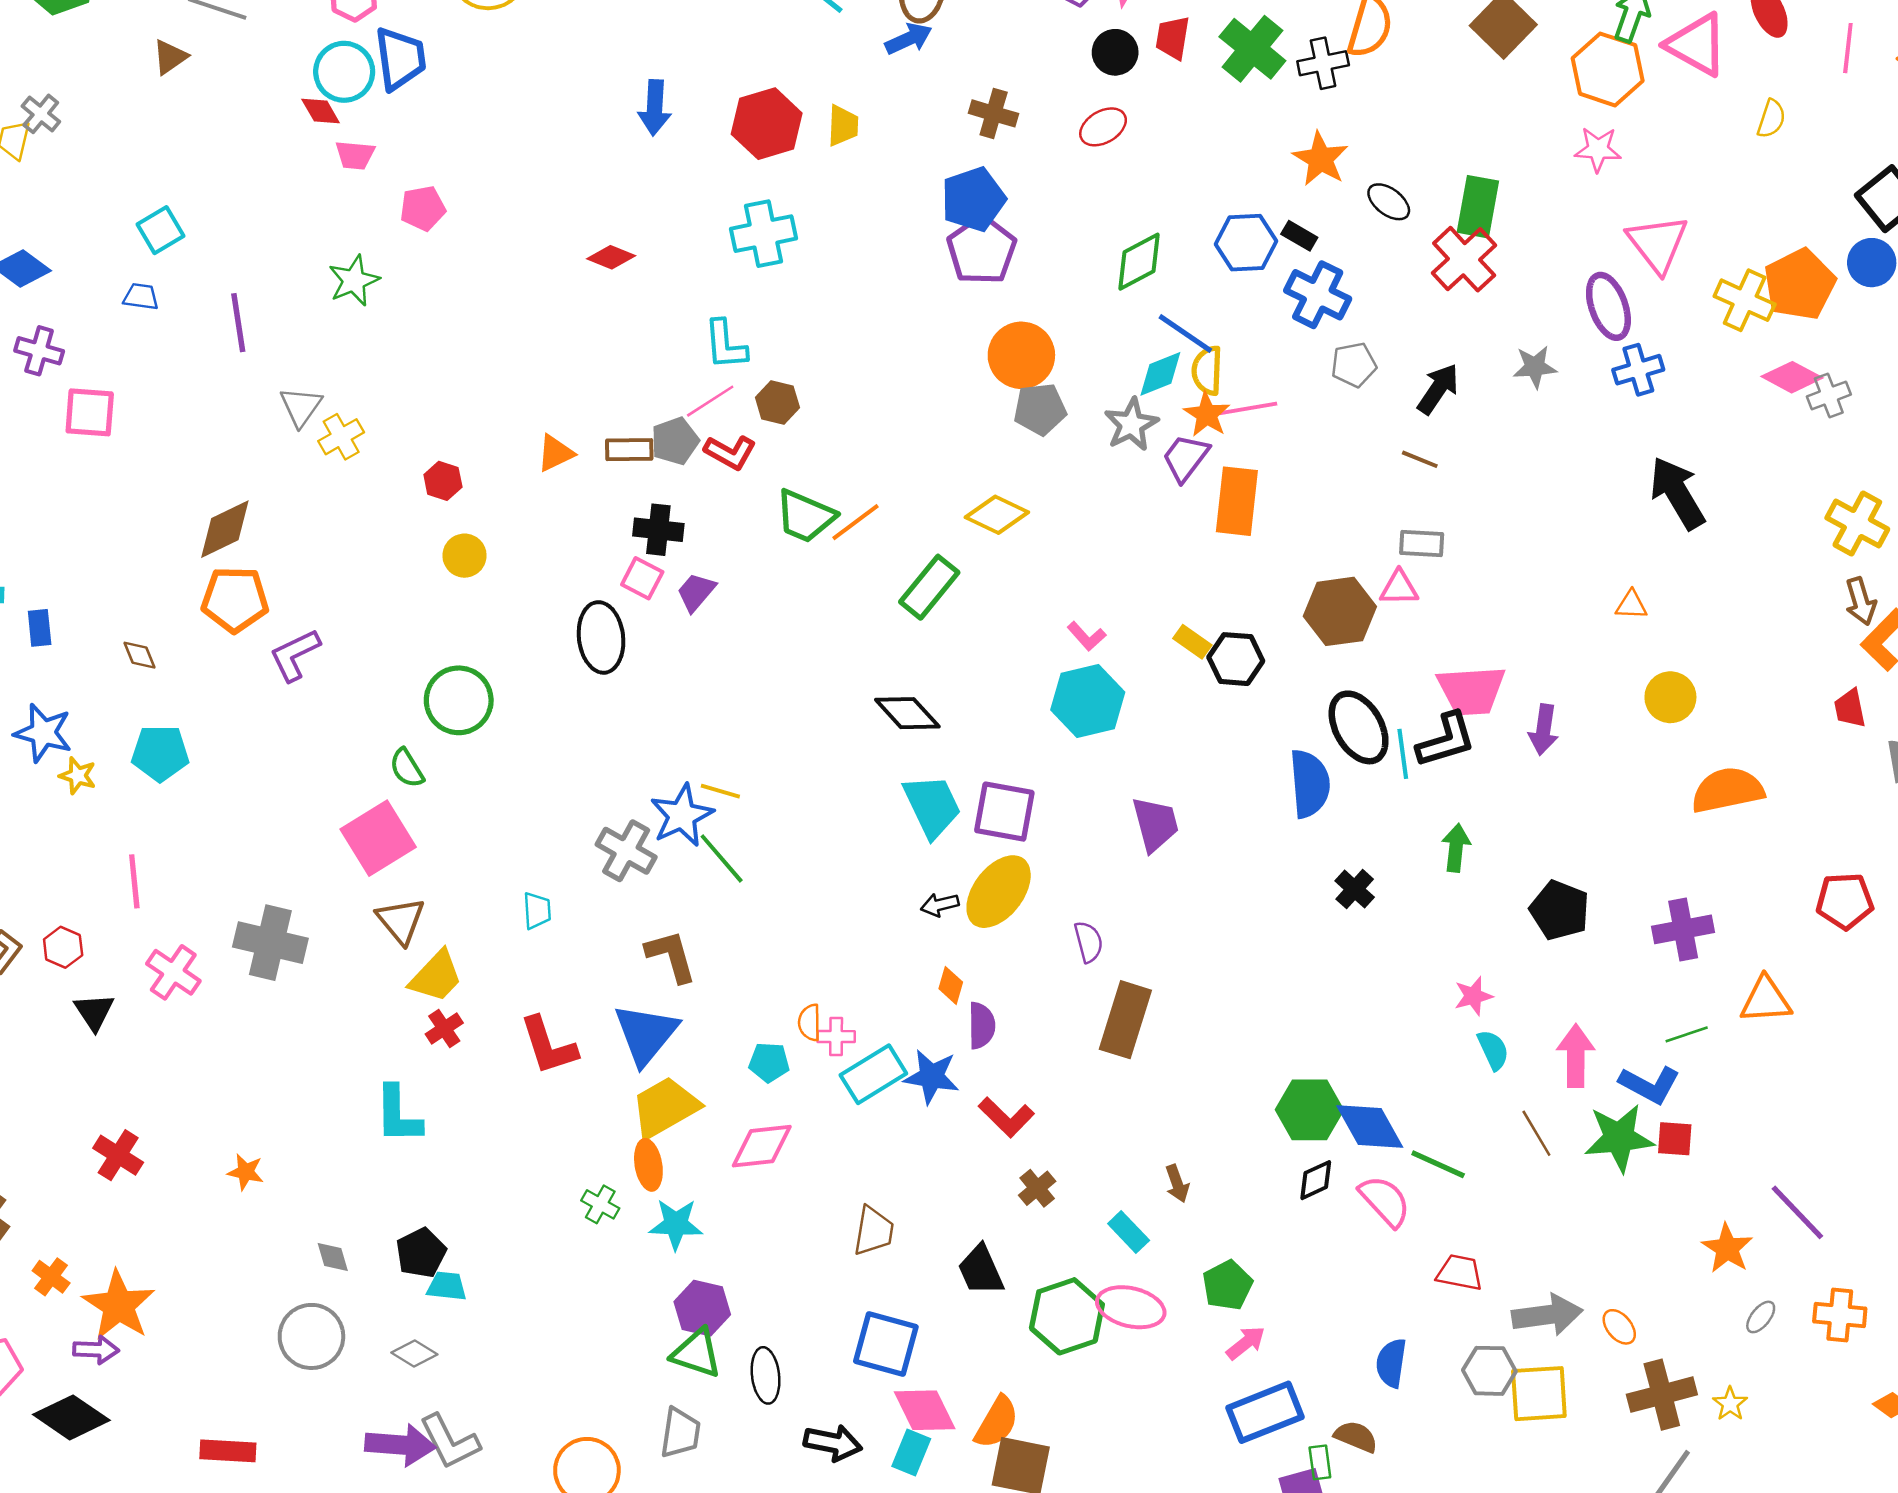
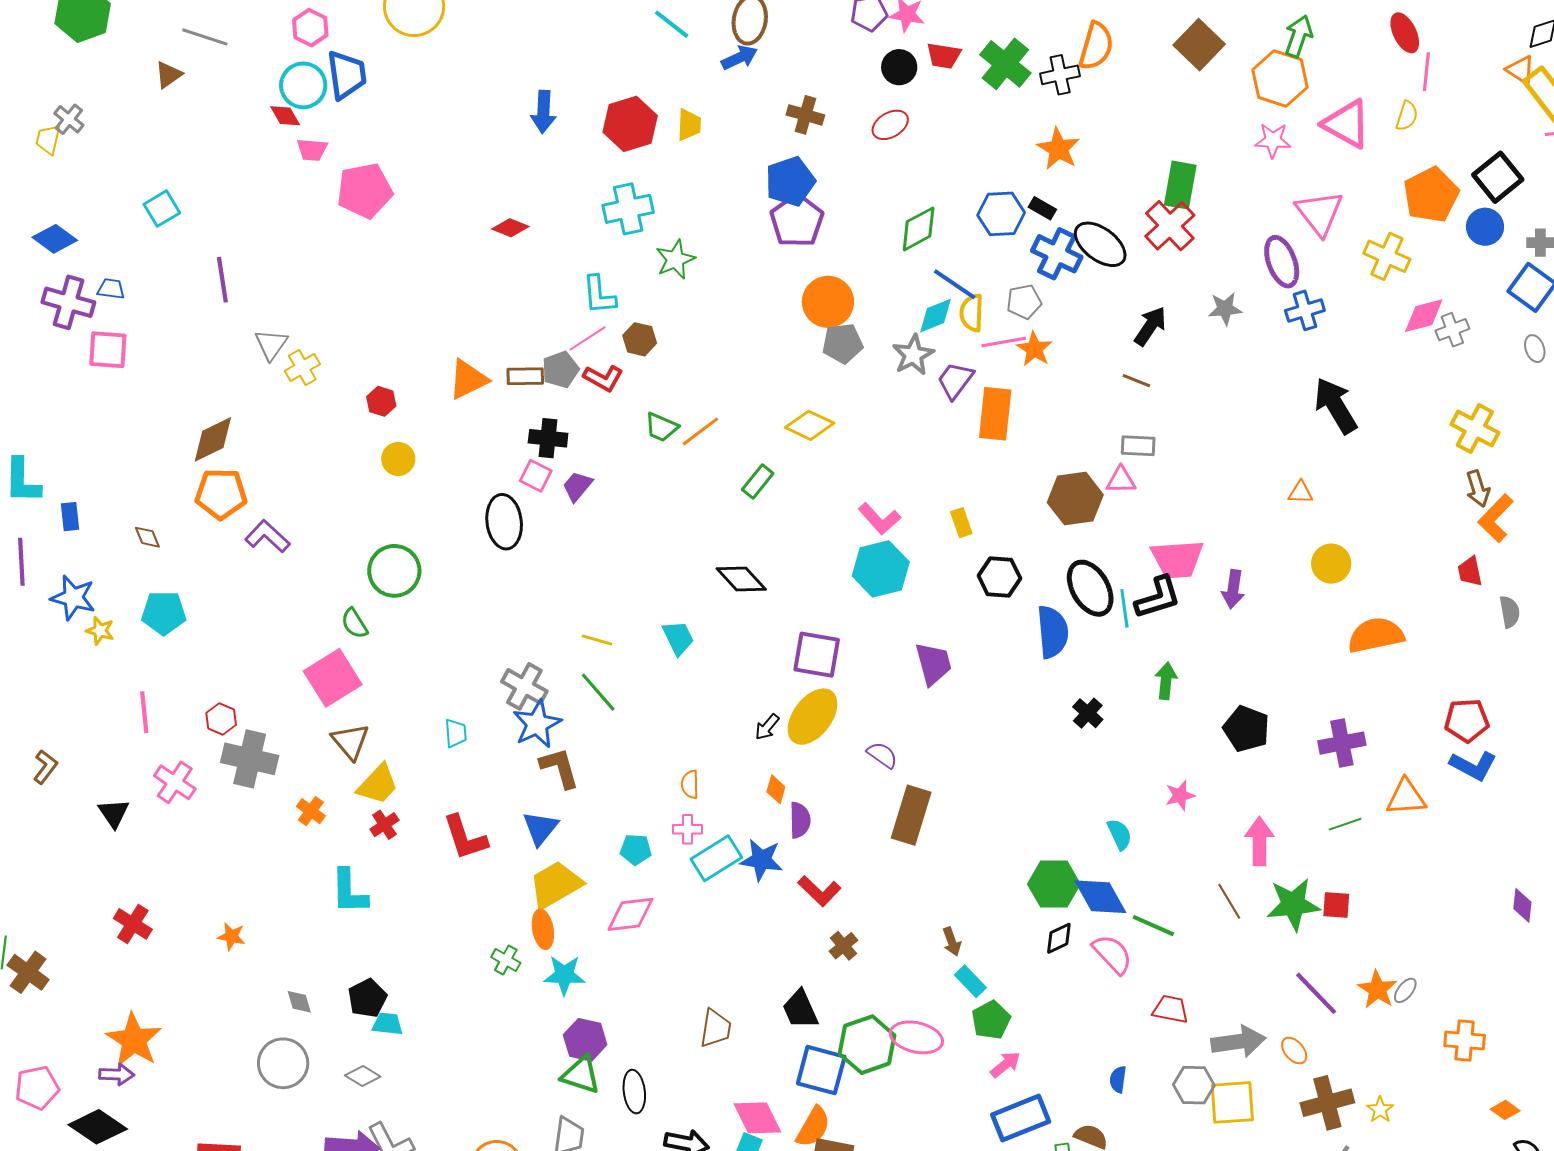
red trapezoid: (1173, 38) -> (944, 56), turned -90
pink triangle: (1697, 45) -> (1346, 124), moved
pink line: (1848, 48) -> (1426, 72), moved
black ellipse: (1389, 202) -> (1100, 244), moved, size x1.6
pink pentagon: (423, 208) -> (365, 191), size x1.6
green star: (354, 281) -> (675, 259), moved
orange pentagon: (1800, 284) -> (1431, 195), moved
blue trapezoid: (141, 297) -> (111, 289), moved
purple cross: (39, 351) -> (68, 302), size x1.4
gray pentagon: (1354, 365) -> (1024, 302), moved
pink diamond: (1792, 377) -> (1424, 316), turned -42
orange star: (1207, 415) -> (1034, 349), moved
orange triangle: (555, 453) -> (468, 379), size x1.4
green trapezoid: (805, 516) -> (661, 427), size x0.7
green rectangle: (929, 587) -> (758, 481), size x0.7
pink L-shape: (1086, 636) -> (879, 519), size x1.4
yellow rectangle: (1192, 642) -> (961, 523), turned 36
purple L-shape: (295, 655) -> (267, 536), turned 69
black hexagon: (1236, 659) -> (999, 577), moved
cyan trapezoid: (932, 806) -> (678, 638), moved, size x0.7
blue star: (682, 815) -> (537, 724), moved
black arrow: (940, 905) -> (767, 727), turned -36
purple semicircle: (1088, 942) -> (882, 755), turned -40
red hexagon: (63, 947) -> (221, 719), moved
orange semicircle: (809, 1022) -> (690, 784), moved
blue triangle: (646, 1034) -> (540, 828), size x0.7
cyan semicircle: (1493, 1050) -> (1120, 834), moved
blue L-shape: (1650, 1085) -> (1473, 766), moved
purple line: (1797, 1212) -> (1316, 993), moved
brown trapezoid: (874, 1231) -> (716, 1028), moved
cyan rectangle: (1129, 1232) -> (970, 981), moved
orange cross: (51, 1277) -> (311, 811), moved
gray ellipse: (1761, 1317) -> (1405, 990), moved
blue square: (886, 1344) -> (821, 1070), moved
blue semicircle: (1391, 1363) -> (1118, 1079), size x0.7

